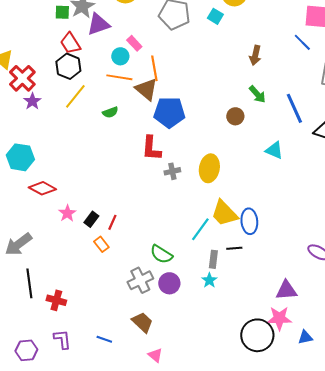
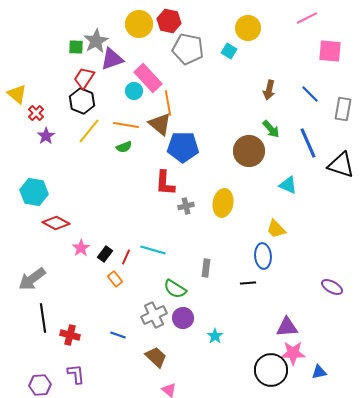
blue line: (302, 42) -> (310, 94), moved
red trapezoid: (70, 43) -> (84, 78), turned 65
pink rectangle: (134, 43) -> (148, 78), size x1.8
orange line: (119, 77) -> (126, 125), moved
red cross: (22, 78) -> (36, 113), size x0.6
brown circle: (235, 116) -> (249, 151), size x1.8
yellow trapezoid: (224, 213) -> (276, 229), moved, size x0.7
cyan line: (200, 229) -> (153, 250), moved, turned 70
gray rectangle: (213, 259) -> (206, 268), moved
cyan star: (209, 280) -> (215, 336), moved
purple triangle: (286, 290) -> (287, 327), moved
blue line: (104, 339) -> (118, 335), moved

